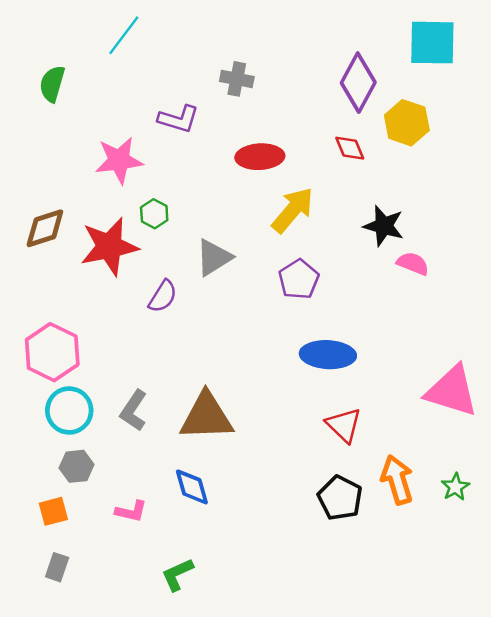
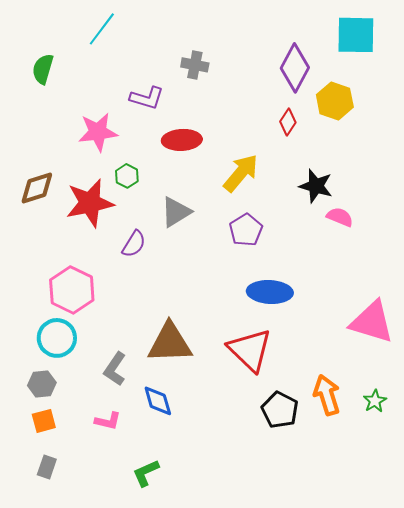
red diamond: (350, 148) -> (288, 122), turned 56
red ellipse: (260, 157) -> (182, 140), moved
pink hexagon: (52, 352) -> (72, 290), moved
gray L-shape: (134, 410) -> (115, 369), moved
red triangle: (344, 425) -> (250, 350), moved, size x1.5
gray hexagon: (77, 466) -> (42, 384), moved

